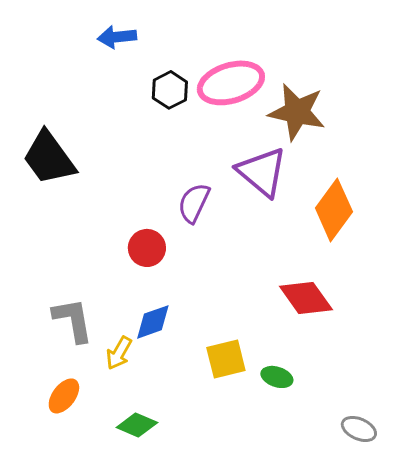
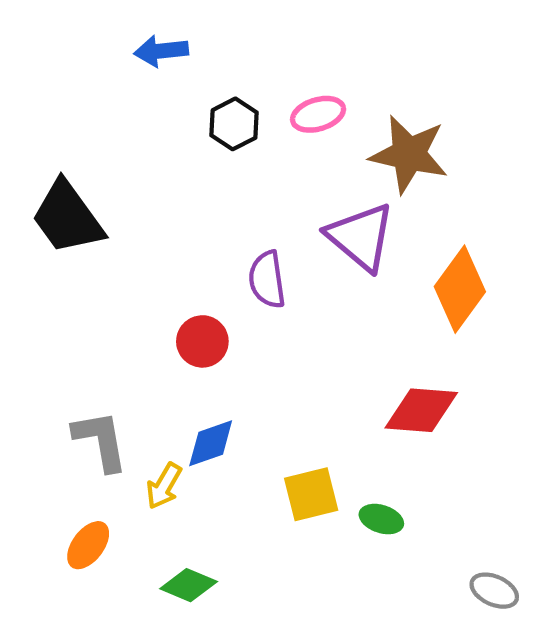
pink ellipse: (231, 83) -> (318, 114), size x0.6
purple semicircle: (194, 203) -> (267, 279), turned -33
red diamond: (306, 298) -> (421, 410), turned -50

